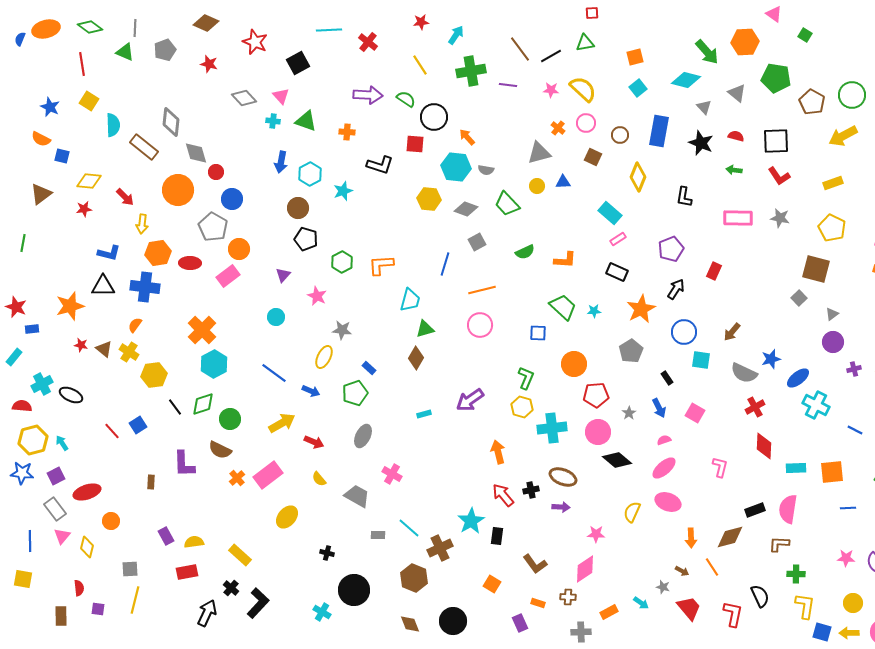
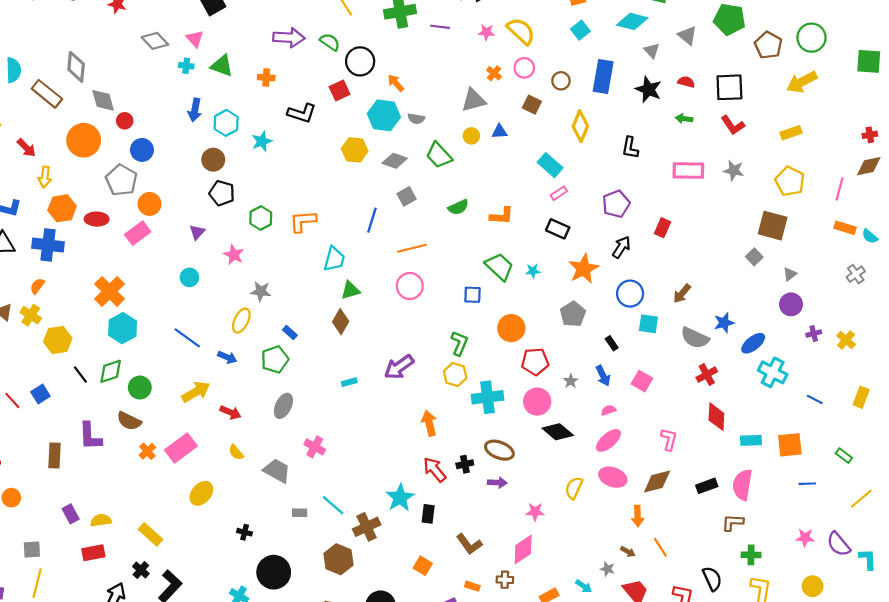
red square: (415, 144) -> (340, 91), turned -30
brown rectangle: (151, 482) -> (54, 456), size x1.6
brown diamond: (730, 537) -> (657, 481), moved

